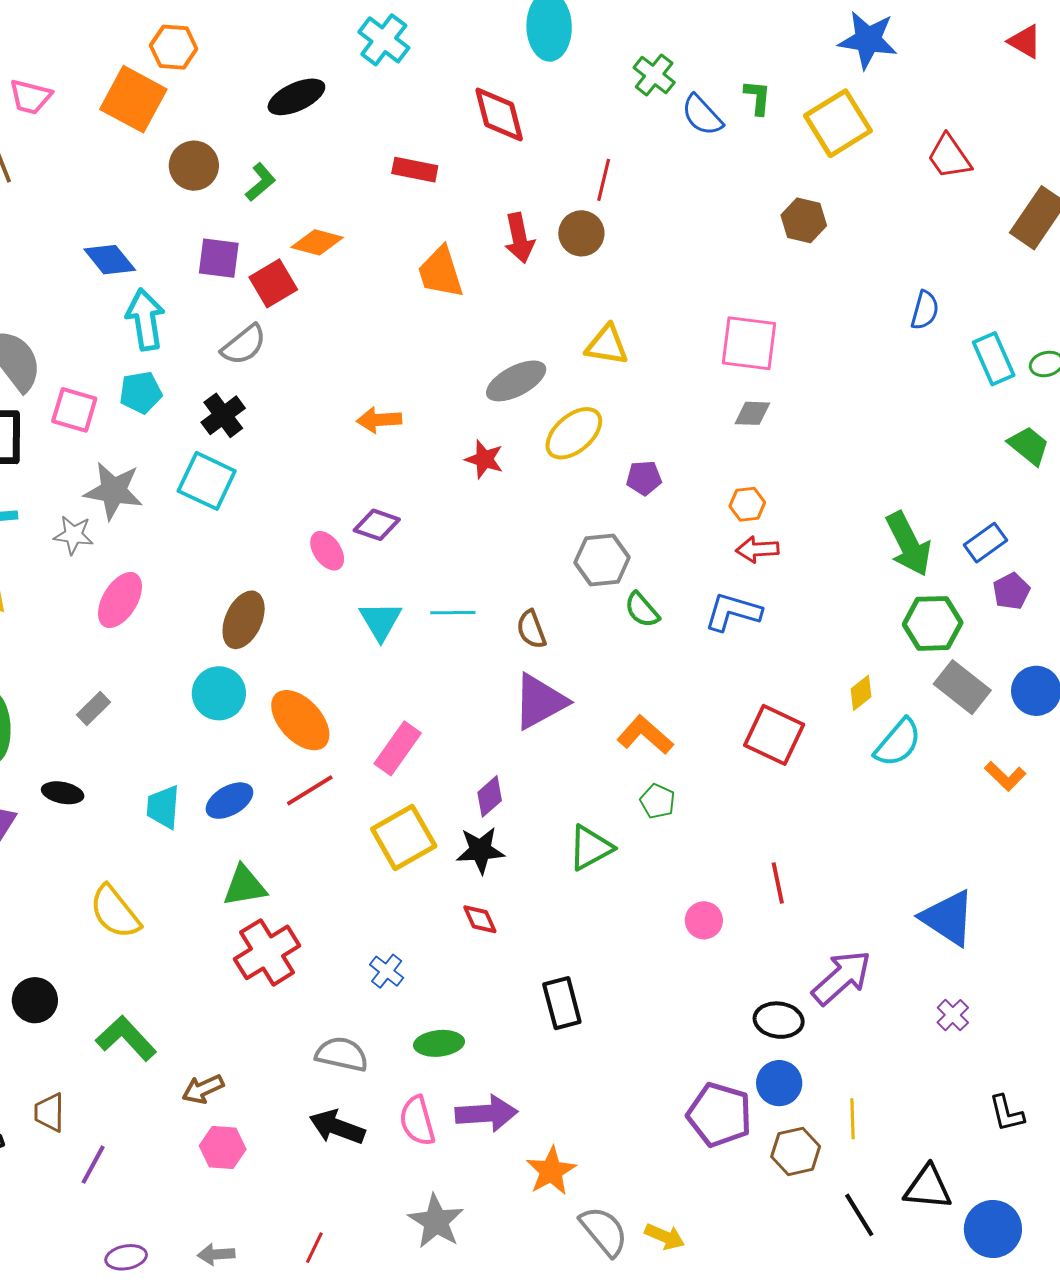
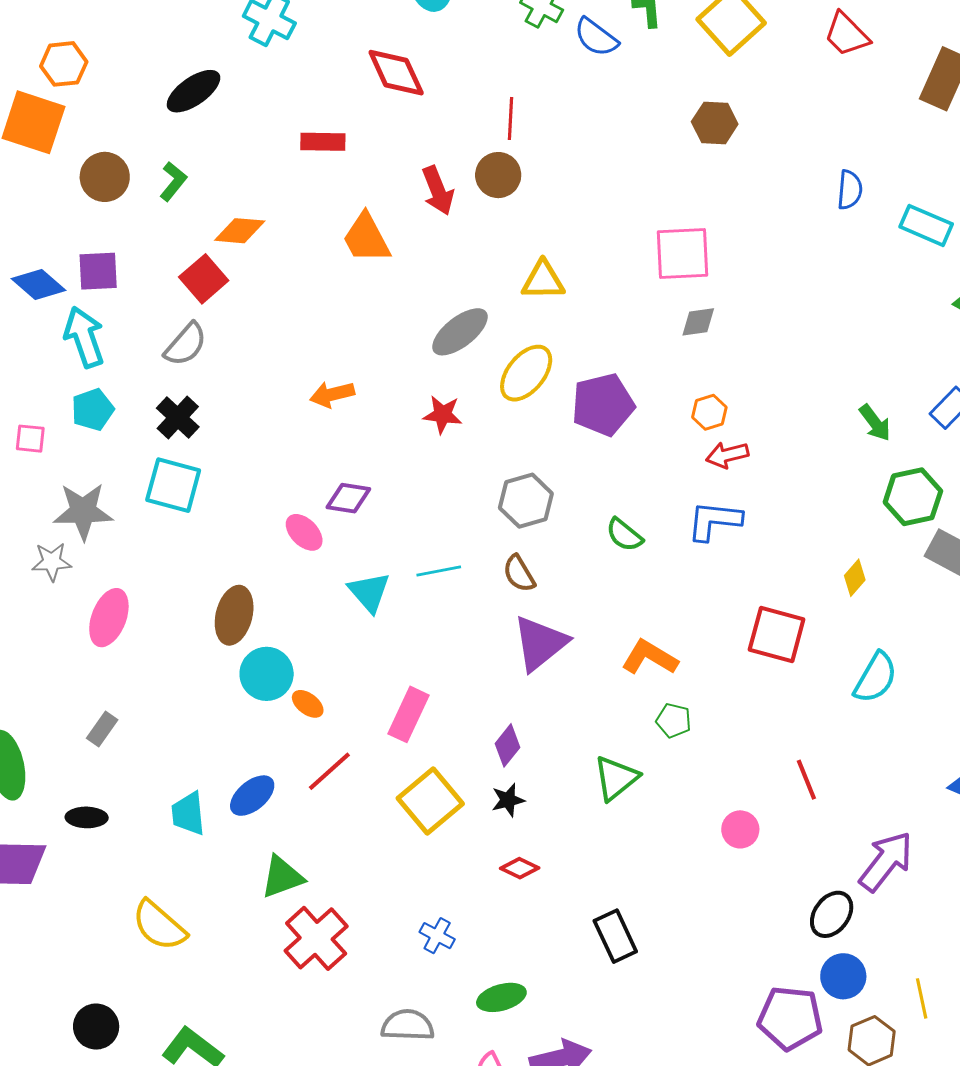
purple square: (219, 258) -> (98, 271), moved
cyan rectangle: (994, 359) -> (926, 225), turned -33
pink square: (74, 410) -> (30, 439), size x0.7
purple pentagon: (644, 478) -> (603, 405), size x1.8
green arrow: (908, 544) -> (875, 423), size x0.6
gray hexagon: (602, 560) -> (526, 501), moved
cyan circle: (219, 693) -> (267, 674), moved
orange ellipse: (300, 720) -> (308, 704), size x0.5
cyan semicircle: (898, 743) -> (875, 678), moved
black star: (480, 850) -> (508, 800), size x0.7
red diamond: (480, 919) -> (520, 868), turned -30
black ellipse: (779, 1020) -> (832, 914), turned -51

